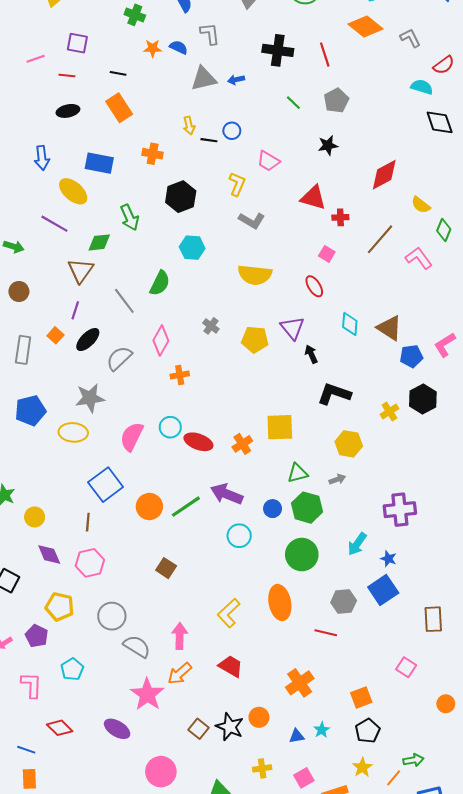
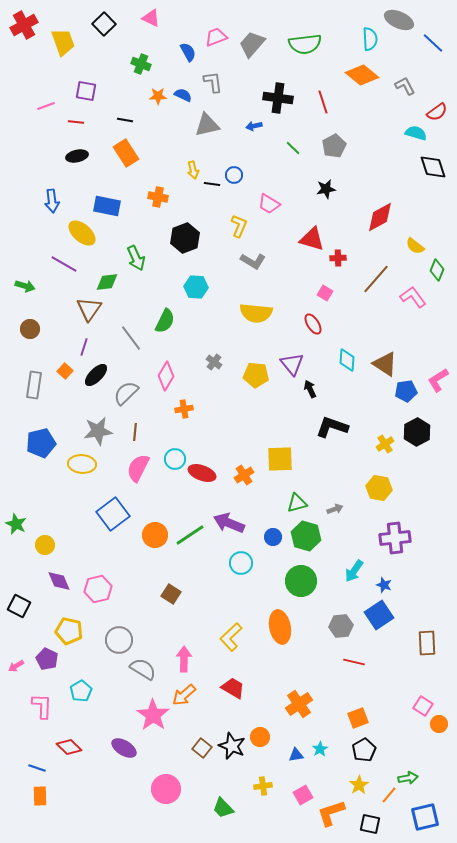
blue arrow: (236, 80) -> (254, 126), moved
yellow hexagon: (349, 444) -> (379, 488), moved
brown line: (88, 522) -> (135, 432), moved
red line: (326, 633) -> (354, 662), moved
pink square: (406, 667) -> (423, 706), moved

